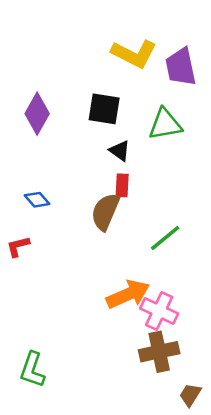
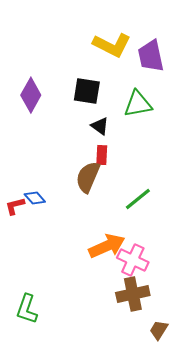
blue diamond: (37, 200) -> (35, 198), moved

